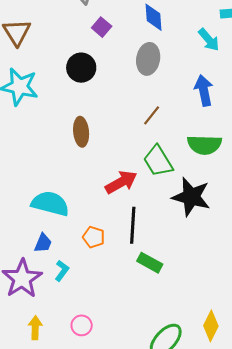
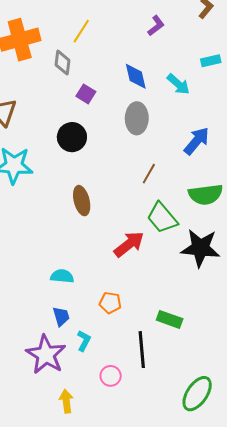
cyan arrow: (209, 40) -> (178, 84), moved
blue arrow: (204, 90) -> (197, 141), turned 60
cyan semicircle: (50, 204) -> (62, 276), size x0.6
black line: (133, 225) -> (142, 350), moved
blue trapezoid: (43, 243) -> (61, 316), turned -30
pink circle: (82, 325) -> (111, 376), moved

